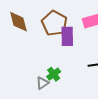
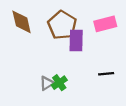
gray triangle: (42, 83) -> (47, 83), moved

